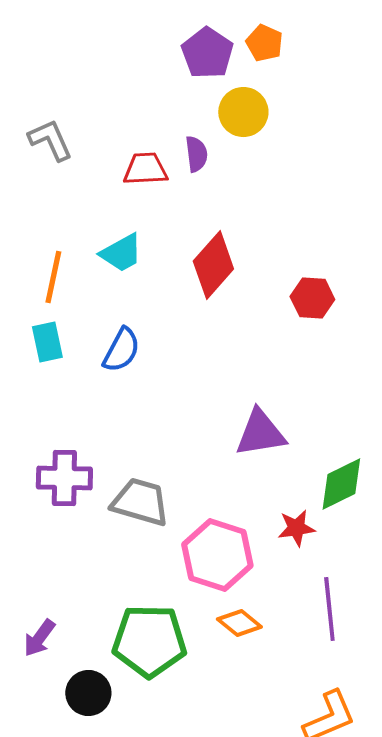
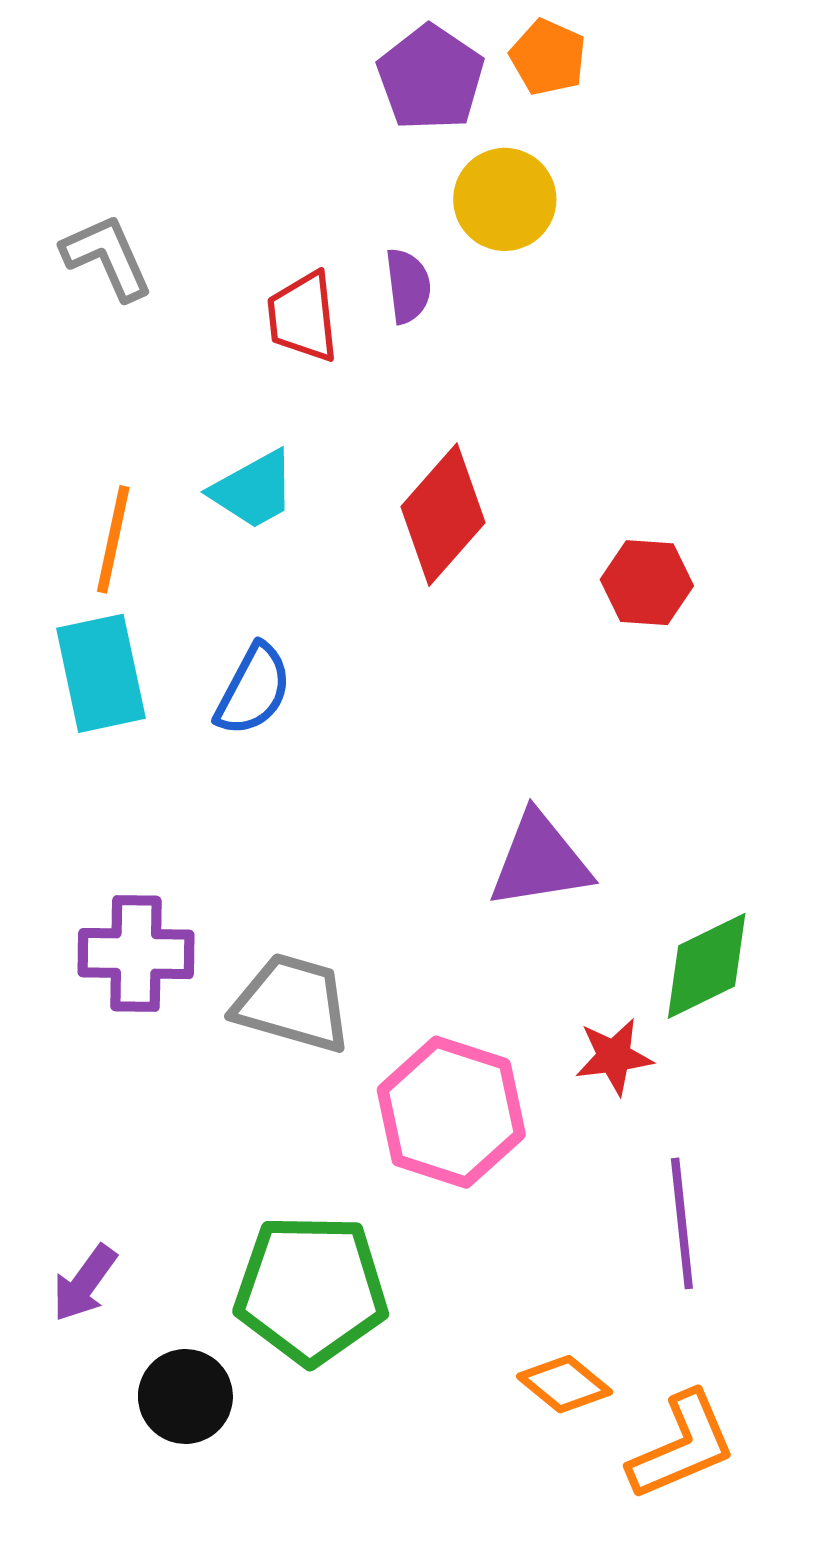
red trapezoid: (145, 169) -> (303, 317), turned -93
cyan rectangle: (47, 342) -> (101, 673), size x1.4
orange diamond: (239, 623) -> (565, 1384), moved

